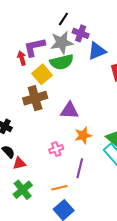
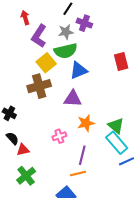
gray star: (62, 43) -> (66, 32), size x0.7
purple L-shape: (34, 47) -> (39, 36), turned -45
blue triangle: (97, 51) -> (79, 70), moved
red arrow: (22, 58) -> (25, 18), moved
orange line: (59, 188) -> (78, 173), moved

